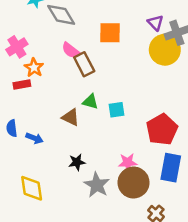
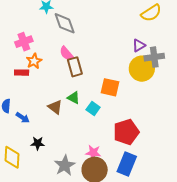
purple triangle: (155, 23) -> (139, 45), turned 32
orange square: (110, 33) -> (110, 87), moved
cyan square: (117, 110) -> (93, 109), turned 32
black star: (77, 162) -> (38, 143), moved

